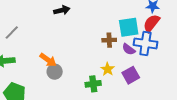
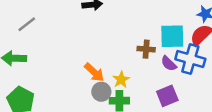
orange arrow: (48, 60) -> (94, 72), moved
yellow star: (108, 69) -> (121, 80), moved
gray circle: (55, 72) -> (101, 92), moved

